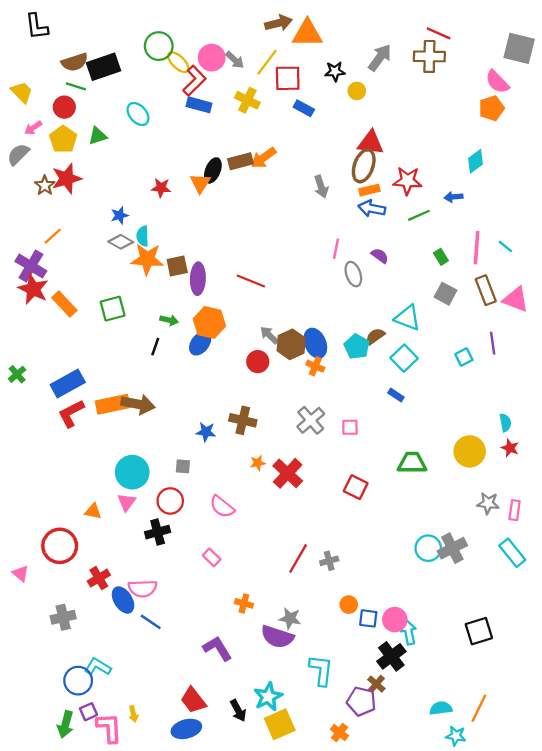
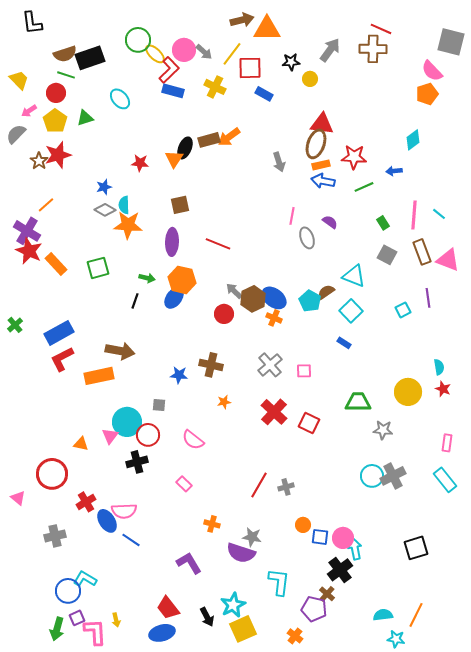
brown square: (177, 266) -> (180, 205), moved
blue ellipse: (315, 343) -> (274, 298), turned -30
orange rectangle: (113, 404) -> (99, 376), moved
cyan circle: (132, 472) -> (127, 422), moved
red cross: (288, 473) -> (274, 412), moved
gray star: (488, 503) -> (383, 430), moved

